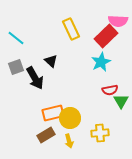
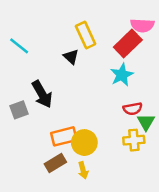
black triangle: (51, 61) -> (71, 57), moved
gray square: (16, 67) -> (19, 110), moved
yellow cross: (100, 133) -> (134, 140), moved

